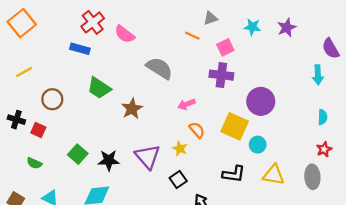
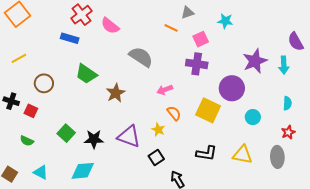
purple star: (287, 28) -> (255, 61), moved, size x1.4
cyan circle: (258, 145) -> (253, 117), moved
purple triangle: (148, 157) -> (129, 137), turned -30

